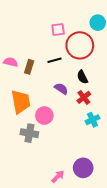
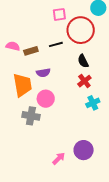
brown rectangle: (29, 67) -> (31, 51), turned 56
purple semicircle: (61, 89) -> (43, 73), moved, turned 136

